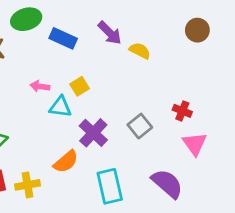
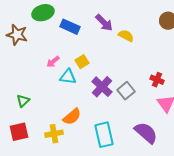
pink arrow: (40, 86) -> (53, 62), turned -48
purple cross: (93, 133) -> (102, 87), moved
yellow cross: (28, 185) -> (54, 134), moved

